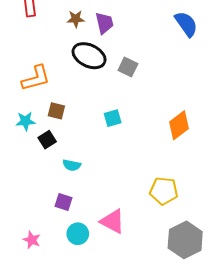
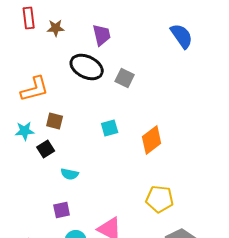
brown star: (76, 19) -> (56, 28), moved
orange diamond: (179, 125) -> (152, 140), moved
purple square: (63, 202) -> (62, 210), turned -30

